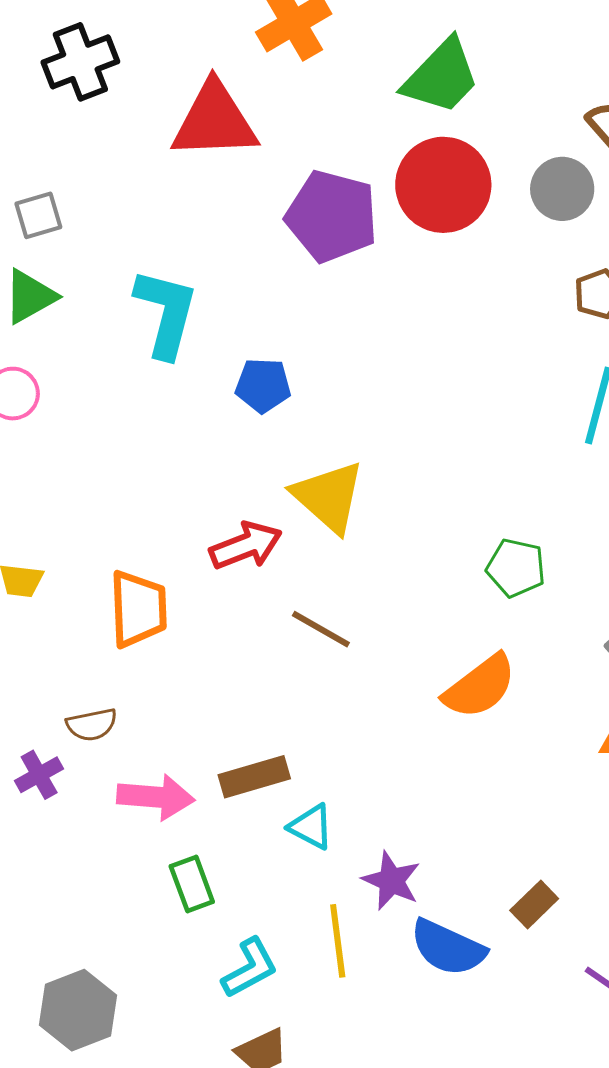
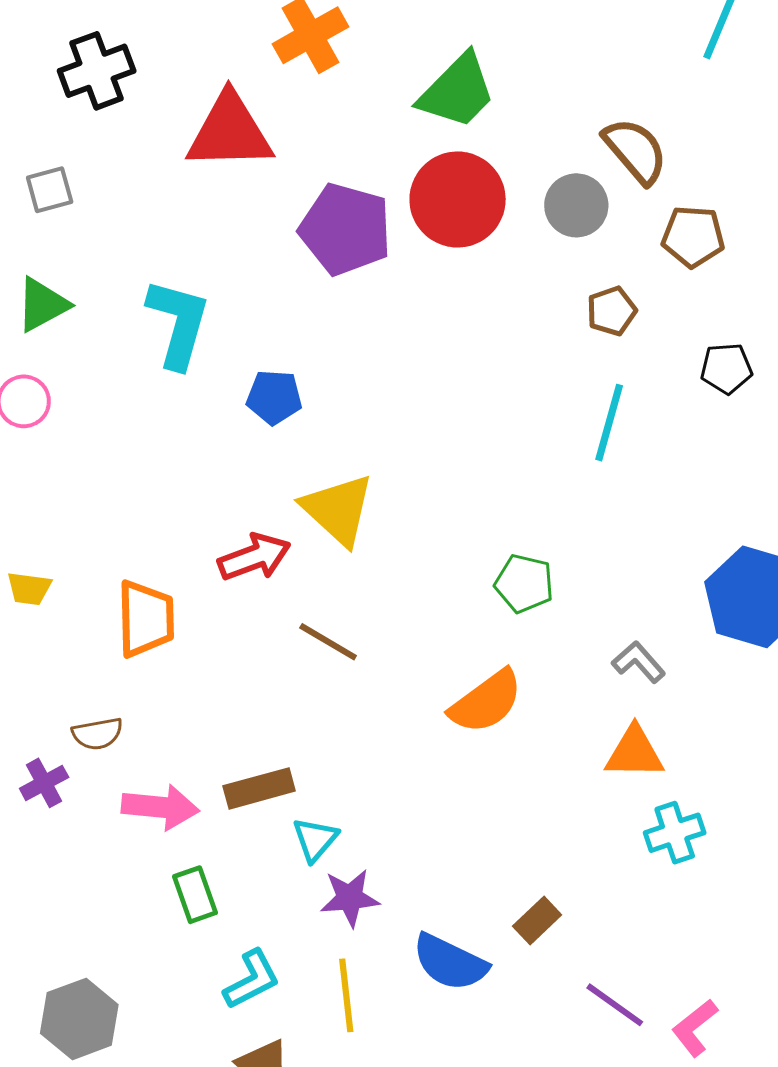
gray square: (38, 215) -> (50, 190), moved
cyan triangle: (311, 827) -> (315, 839), turned 42
purple star: (391, 881) -> (350, 898), moved, turned -30
yellow line: (338, 941) -> (346, 995), moved

